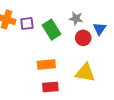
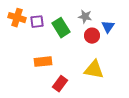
orange rectangle: (46, 64) -> (43, 62), moved
red rectangle: (50, 87) -> (60, 84), turned -49

